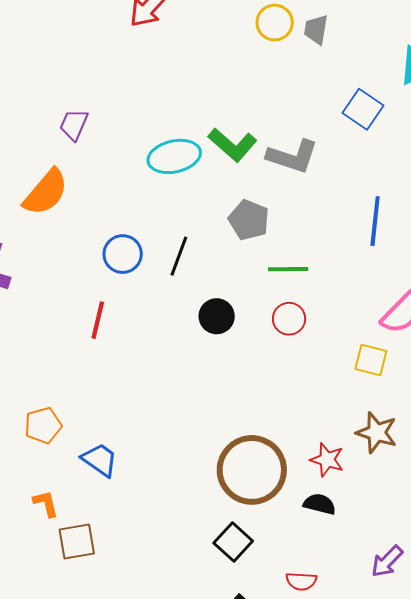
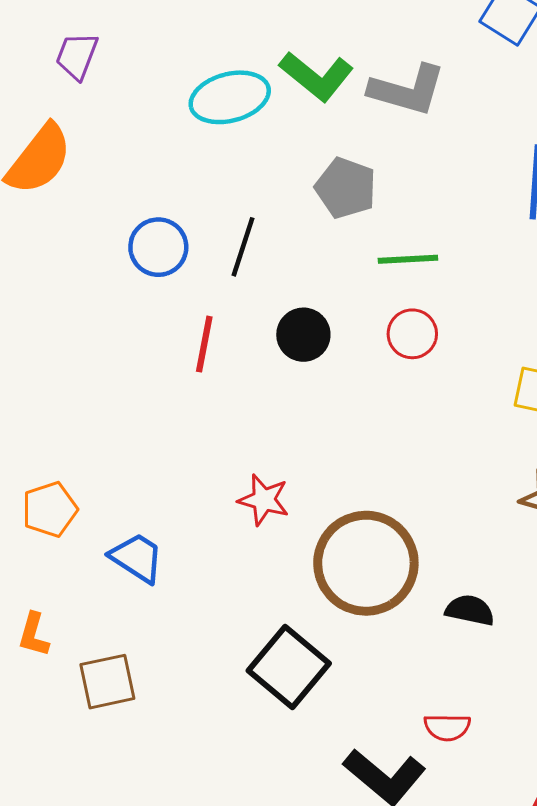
red line: (98, 320) -> (204, 344), moved
red star: (327, 460) -> (264, 500), moved
orange L-shape: (46, 504) -> (34, 635), moved, turned -148
black square: (233, 542) -> (289, 667), moved, size x1.4

